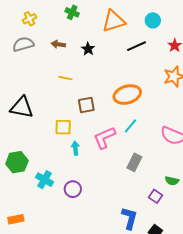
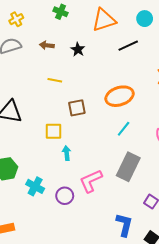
pink L-shape: (104, 138) -> (91, 181), moved
gray rectangle: (134, 162) -> (128, 167), size x1.5

